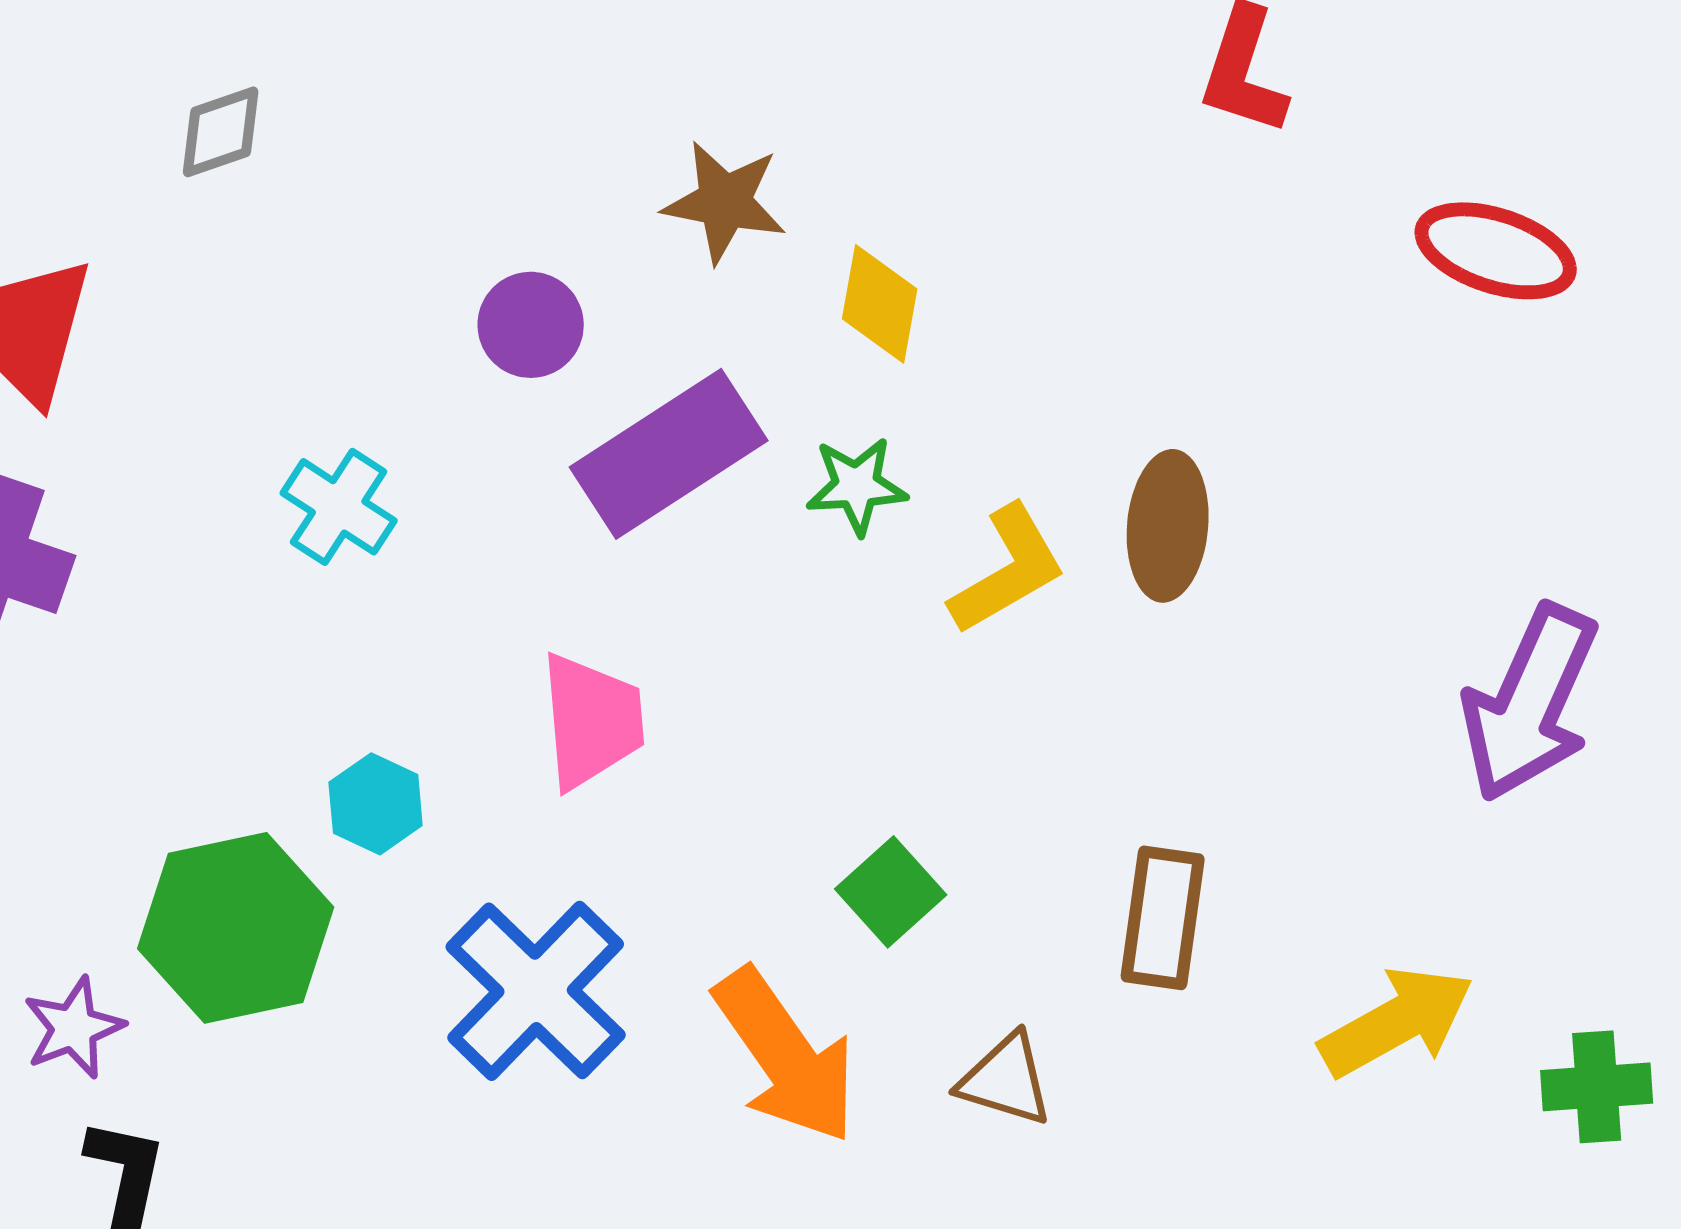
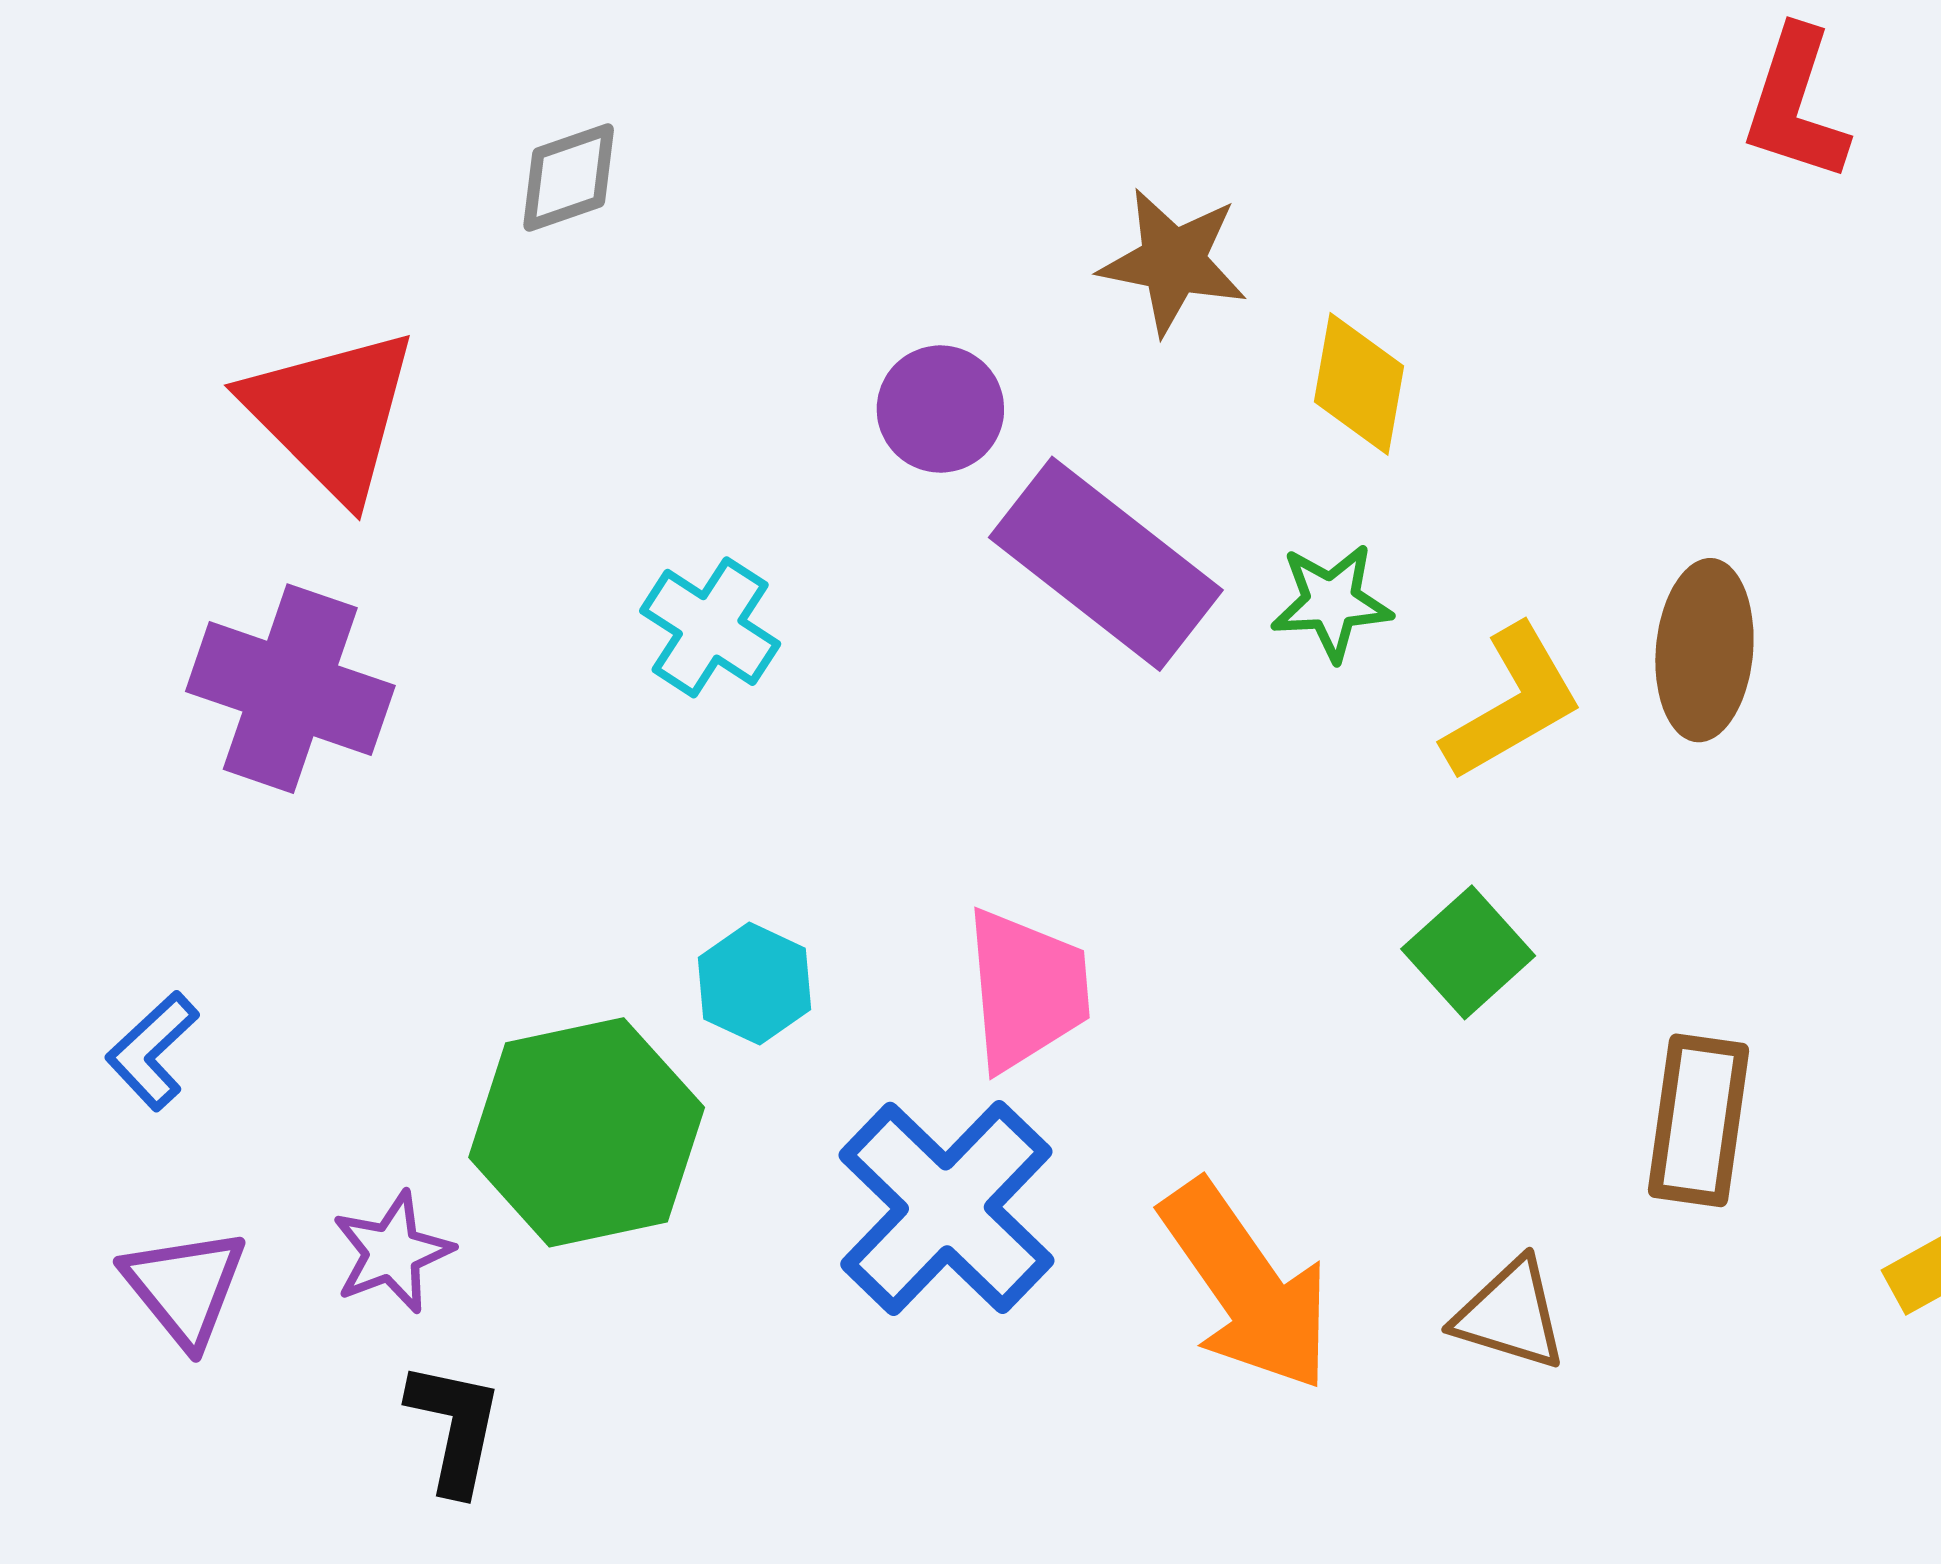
purple rectangle: (669, 454) -> (1106, 564), turned 71
pink trapezoid: (592, 721) -> (1027, 990), moved
green square: (891, 892) -> (1468, 952), moved

